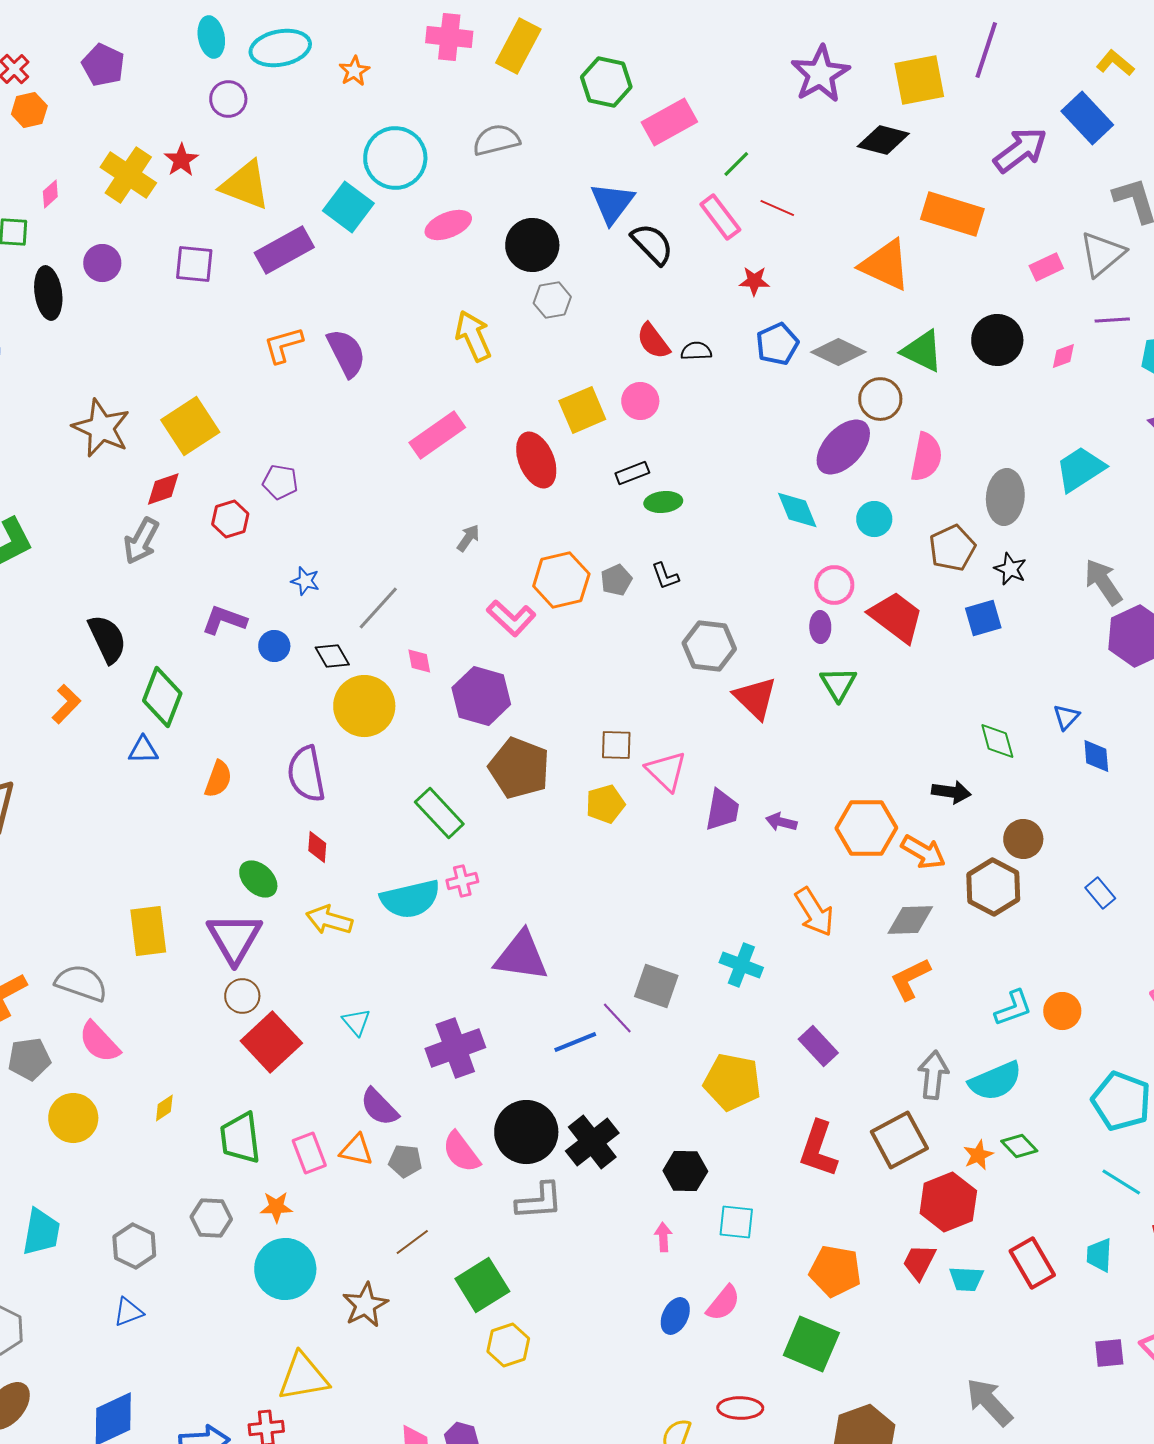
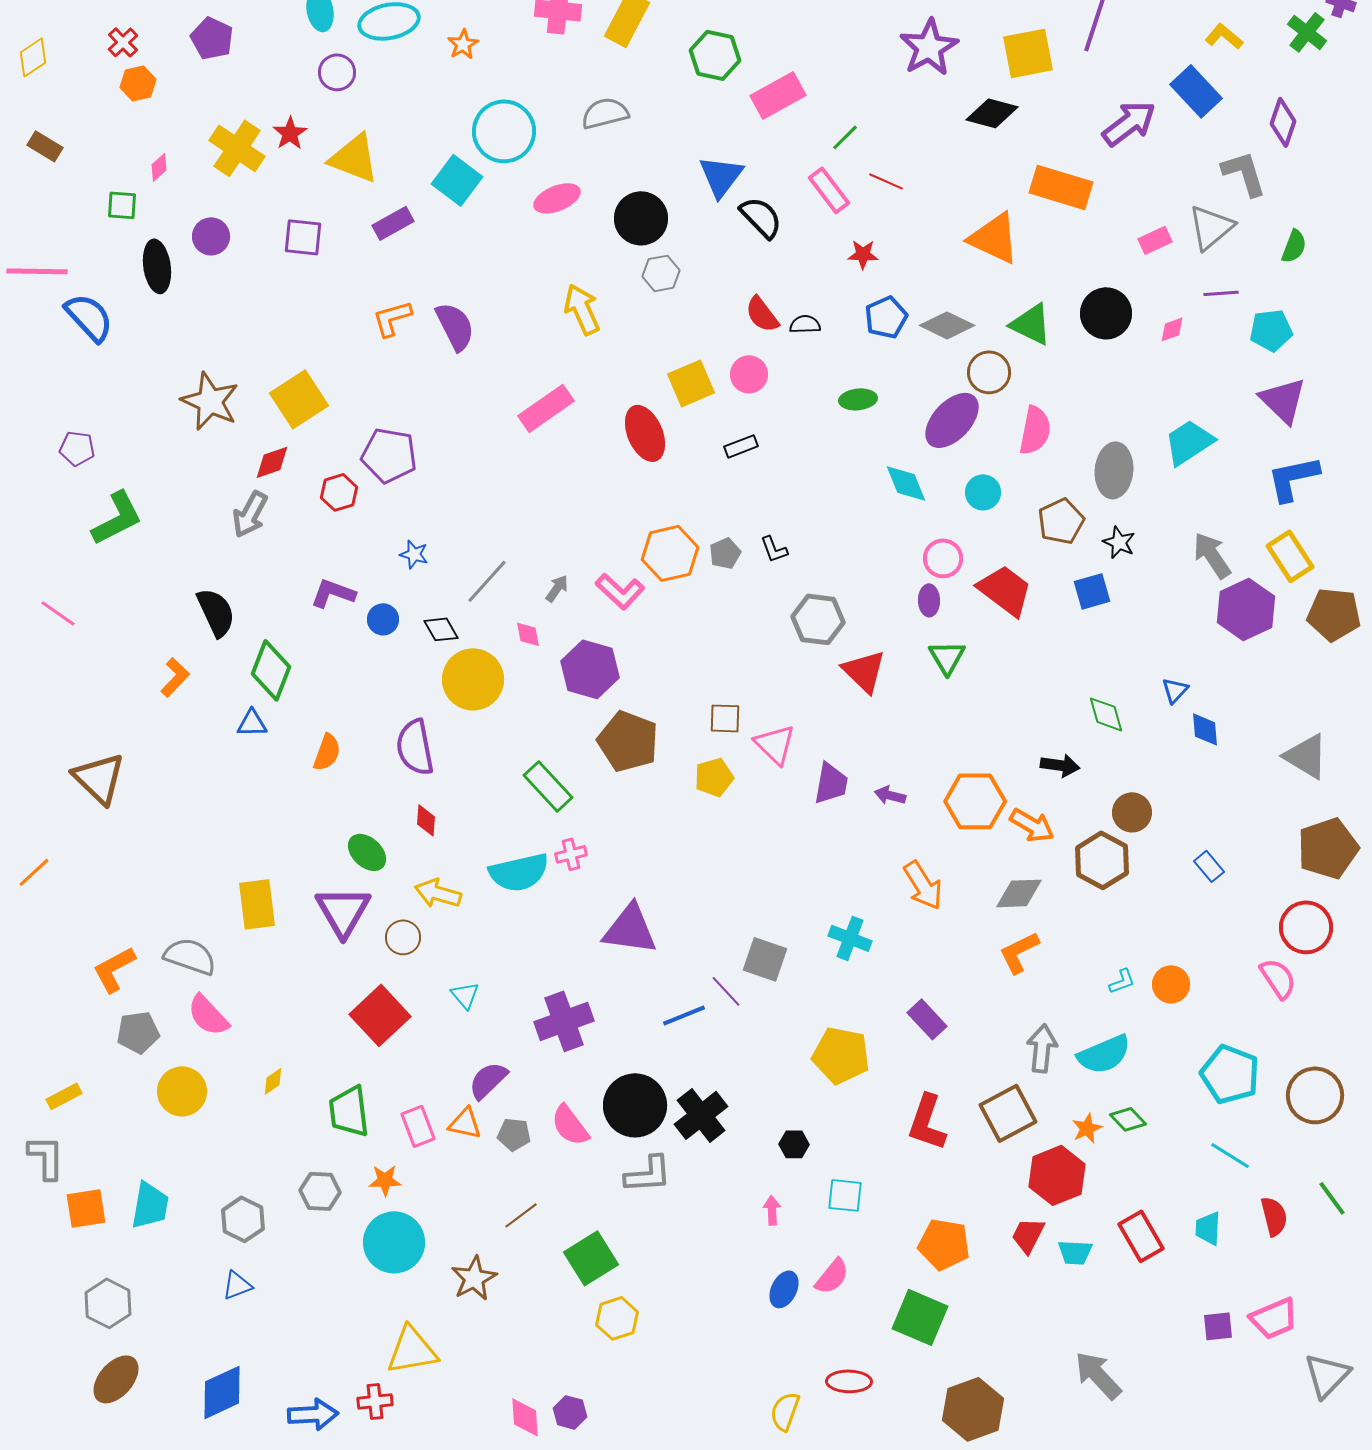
purple rectangle: (284, 250) -> (393, 223), size x0.7
purple pentagon: (280, 482) -> (389, 455), size x1.6
green ellipse: (663, 502) -> (858, 399), moved
gray arrow: (468, 538) -> (557, 588), moved
brown circle: (242, 996) -> (403, 937), moved
cyan L-shape: (1013, 1008) -> (1122, 981), size x0.7
purple semicircle: (379, 1107) -> (488, 1080), turned 90
black hexagon: (685, 1171) -> (794, 1144), size x0.7

